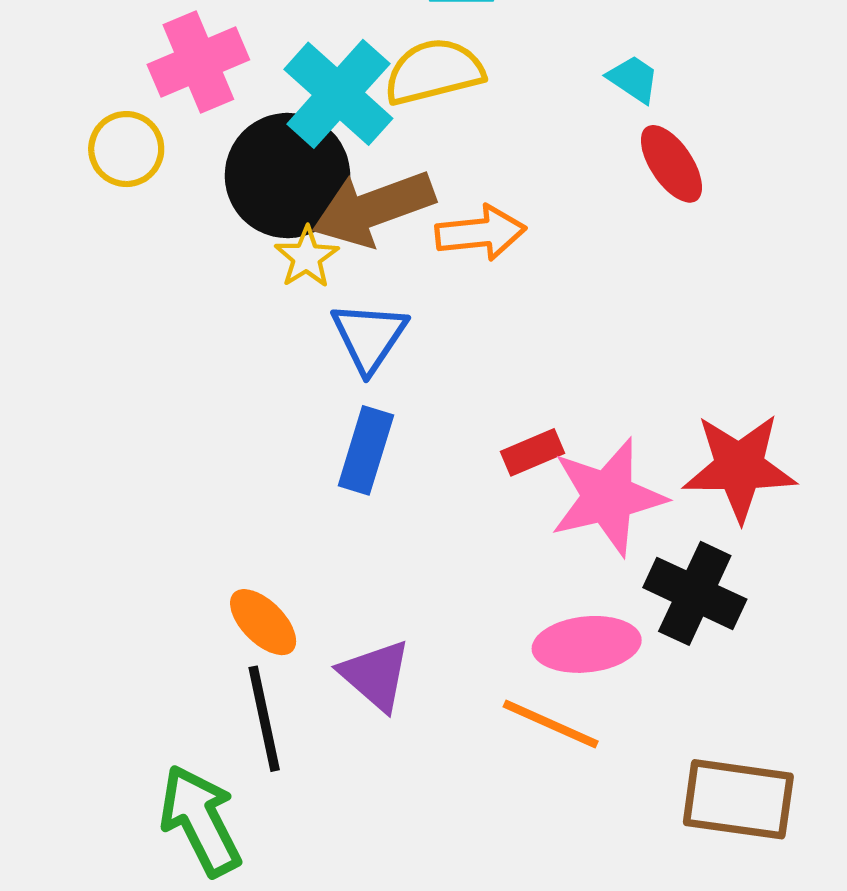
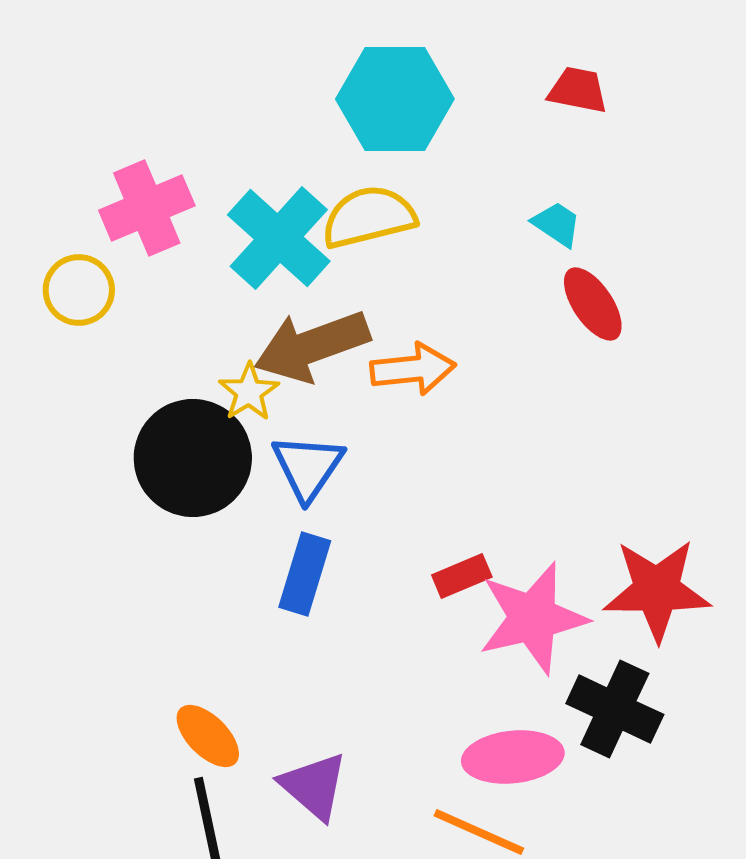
black circle: (287, 176) -> (193, 458), moved

